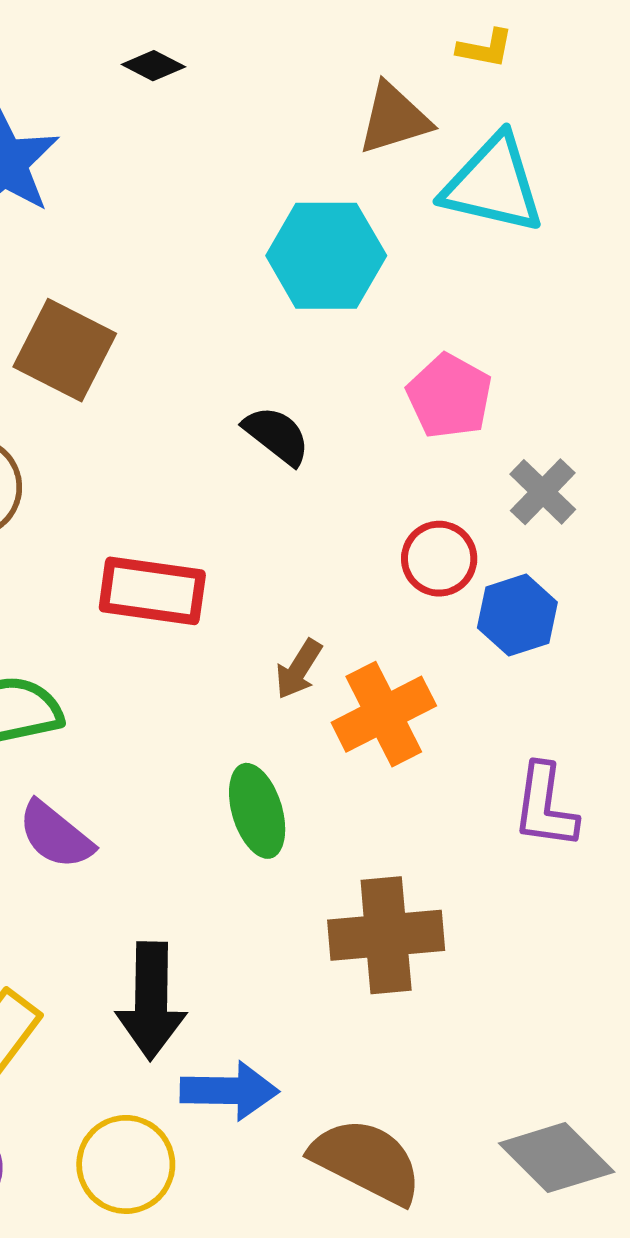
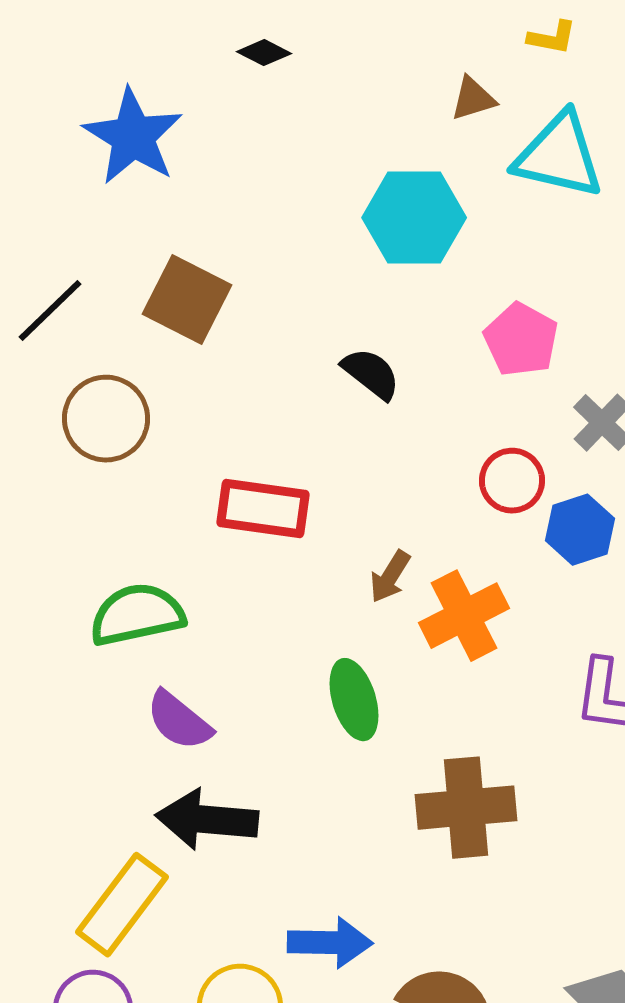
brown triangle: (394, 119) -> (473, 99), size x0.7
black arrow: (151, 1001) -> (207, 820), moved, turned 94

